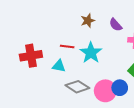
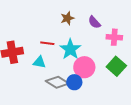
blue circle: (120, 88) -> (74, 82), moved
pink circle: (105, 91) -> (84, 67), moved

